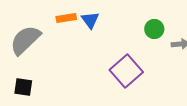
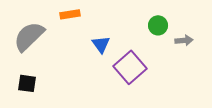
blue triangle: (90, 20) -> (101, 44), moved

